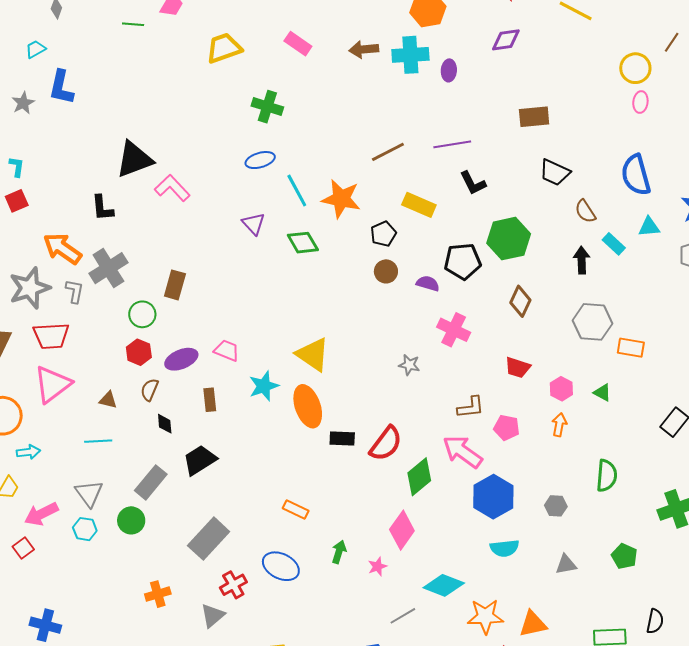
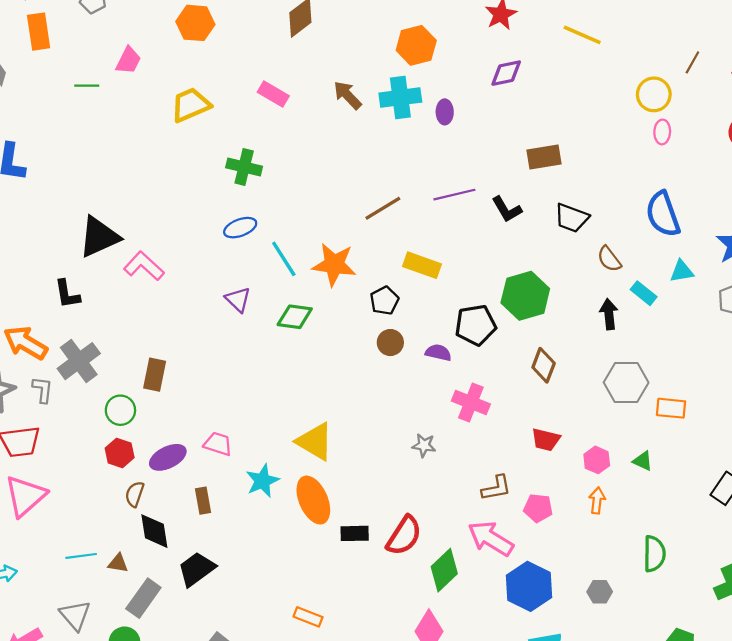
brown arrow: (364, 49) -> (348, 95), turned 56
black L-shape: (473, 183) -> (507, 209), moved
green diamond: (303, 243) -> (295, 317), turned -48
brown triangle: (108, 400) -> (118, 563), moved
black diamond: (165, 424) -> (154, 531), size x1.6

